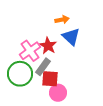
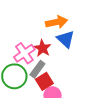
orange arrow: (62, 20) -> (57, 22), size x1.5
red square: (50, 79) -> (44, 81), turned -36

